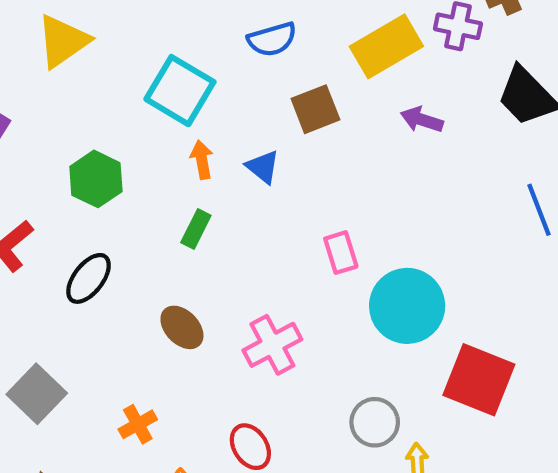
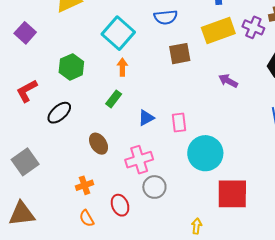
purple arrow: (422, 120) -> (228, 81), moved
blue triangle: (263, 167) -> (146, 118), moved, turned 42
red square: (479, 380) -> (232, 194), turned -32
gray circle: (375, 422) -> (154, 187), moved
orange cross: (138, 424) -> (84, 185), moved

